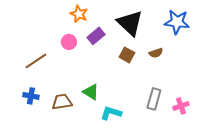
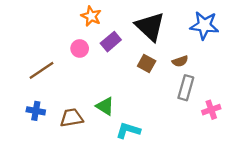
gray rectangle: (154, 99) -> (186, 88), moved
pink cross: (181, 106) -> (211, 110), moved

